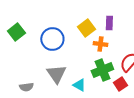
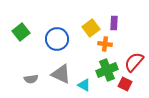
gray triangle: (56, 74) -> (61, 74), turned -30
red square: (120, 84) -> (125, 84), turned -32
gray semicircle: (26, 87) -> (31, 79), moved

